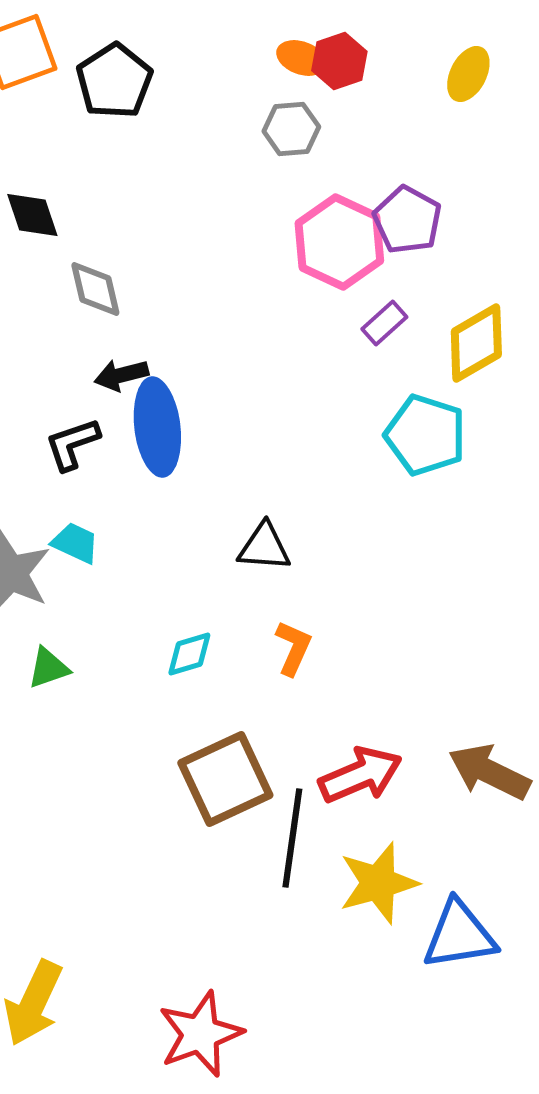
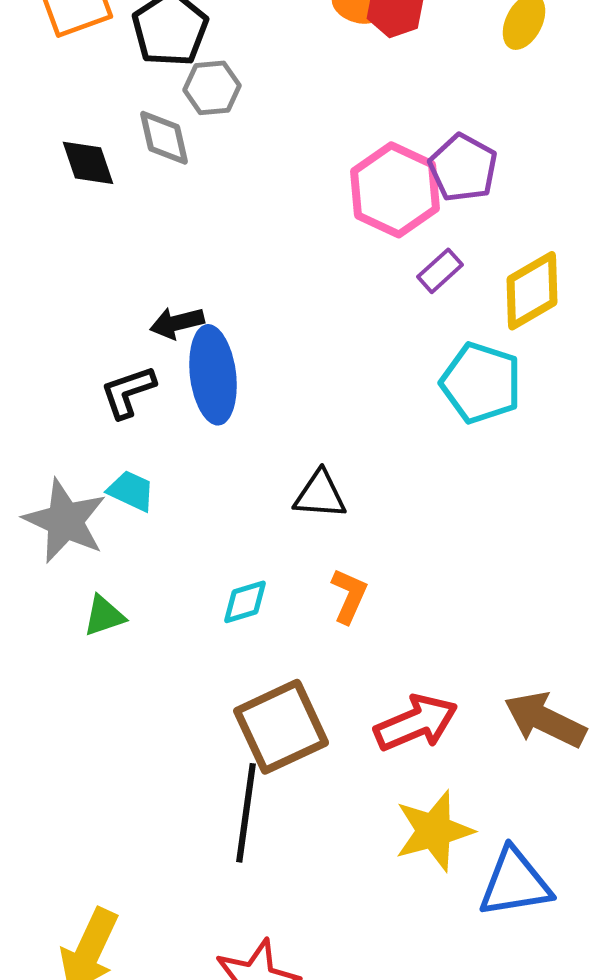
gray hexagon: (291, 129) -> (212, 88), moved
gray diamond: (95, 289) -> (164, 138), moved
black line: (292, 838) -> (246, 813), moved

